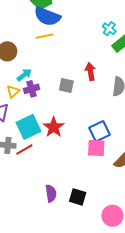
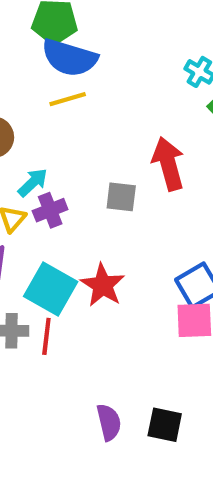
red arrow: (90, 72) -> (168, 164), size x1.4
cyan square: (28, 127) -> (51, 289), turned -30
red line: (24, 150) -> (46, 336), turned -48

